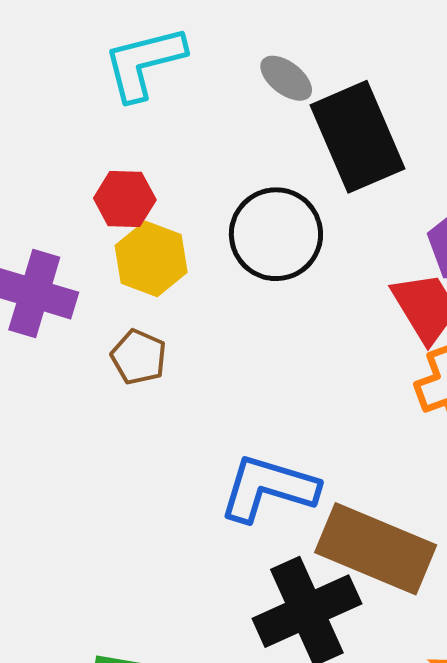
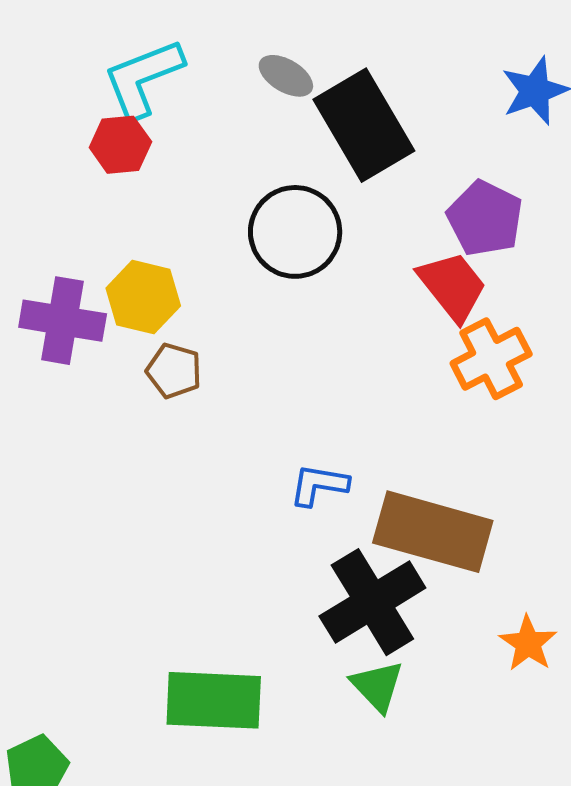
red hexagon: (125, 199) -> (120, 145), moved
yellow hexagon: (151, 259) -> (143, 297), moved
blue L-shape: (268, 488) -> (319, 485), size x0.6

